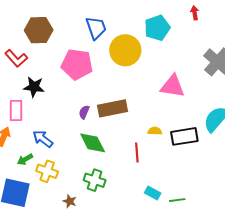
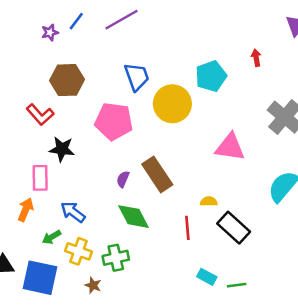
brown rectangle: (112, 108) -> (157, 174), turned 68
black rectangle: (184, 136) -> (234, 228), moved, turned 52
green cross: (95, 180) -> (116, 258), moved, turned -30
brown star: (70, 201) -> (93, 285), moved

